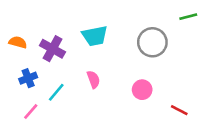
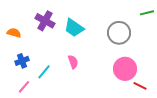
cyan trapezoid: (95, 36) -> (74, 28), turned 45
purple cross: (52, 49) -> (45, 21), moved
pink circle: (142, 90) -> (125, 69), moved, size x1.5

